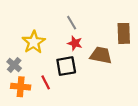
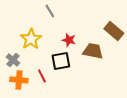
gray line: (72, 23) -> (50, 11), moved
brown rectangle: (124, 33) -> (114, 31), turned -48

